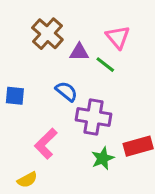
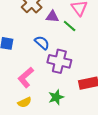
green star: (103, 158) -> (56, 97), moved
yellow semicircle: (27, 180) -> (25, 102), moved

